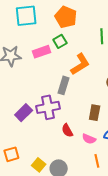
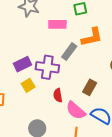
pink rectangle: (41, 52) -> (57, 24), moved
pink semicircle: (89, 139) -> (76, 110), size x1.5
yellow square: (39, 165) -> (28, 85), moved

